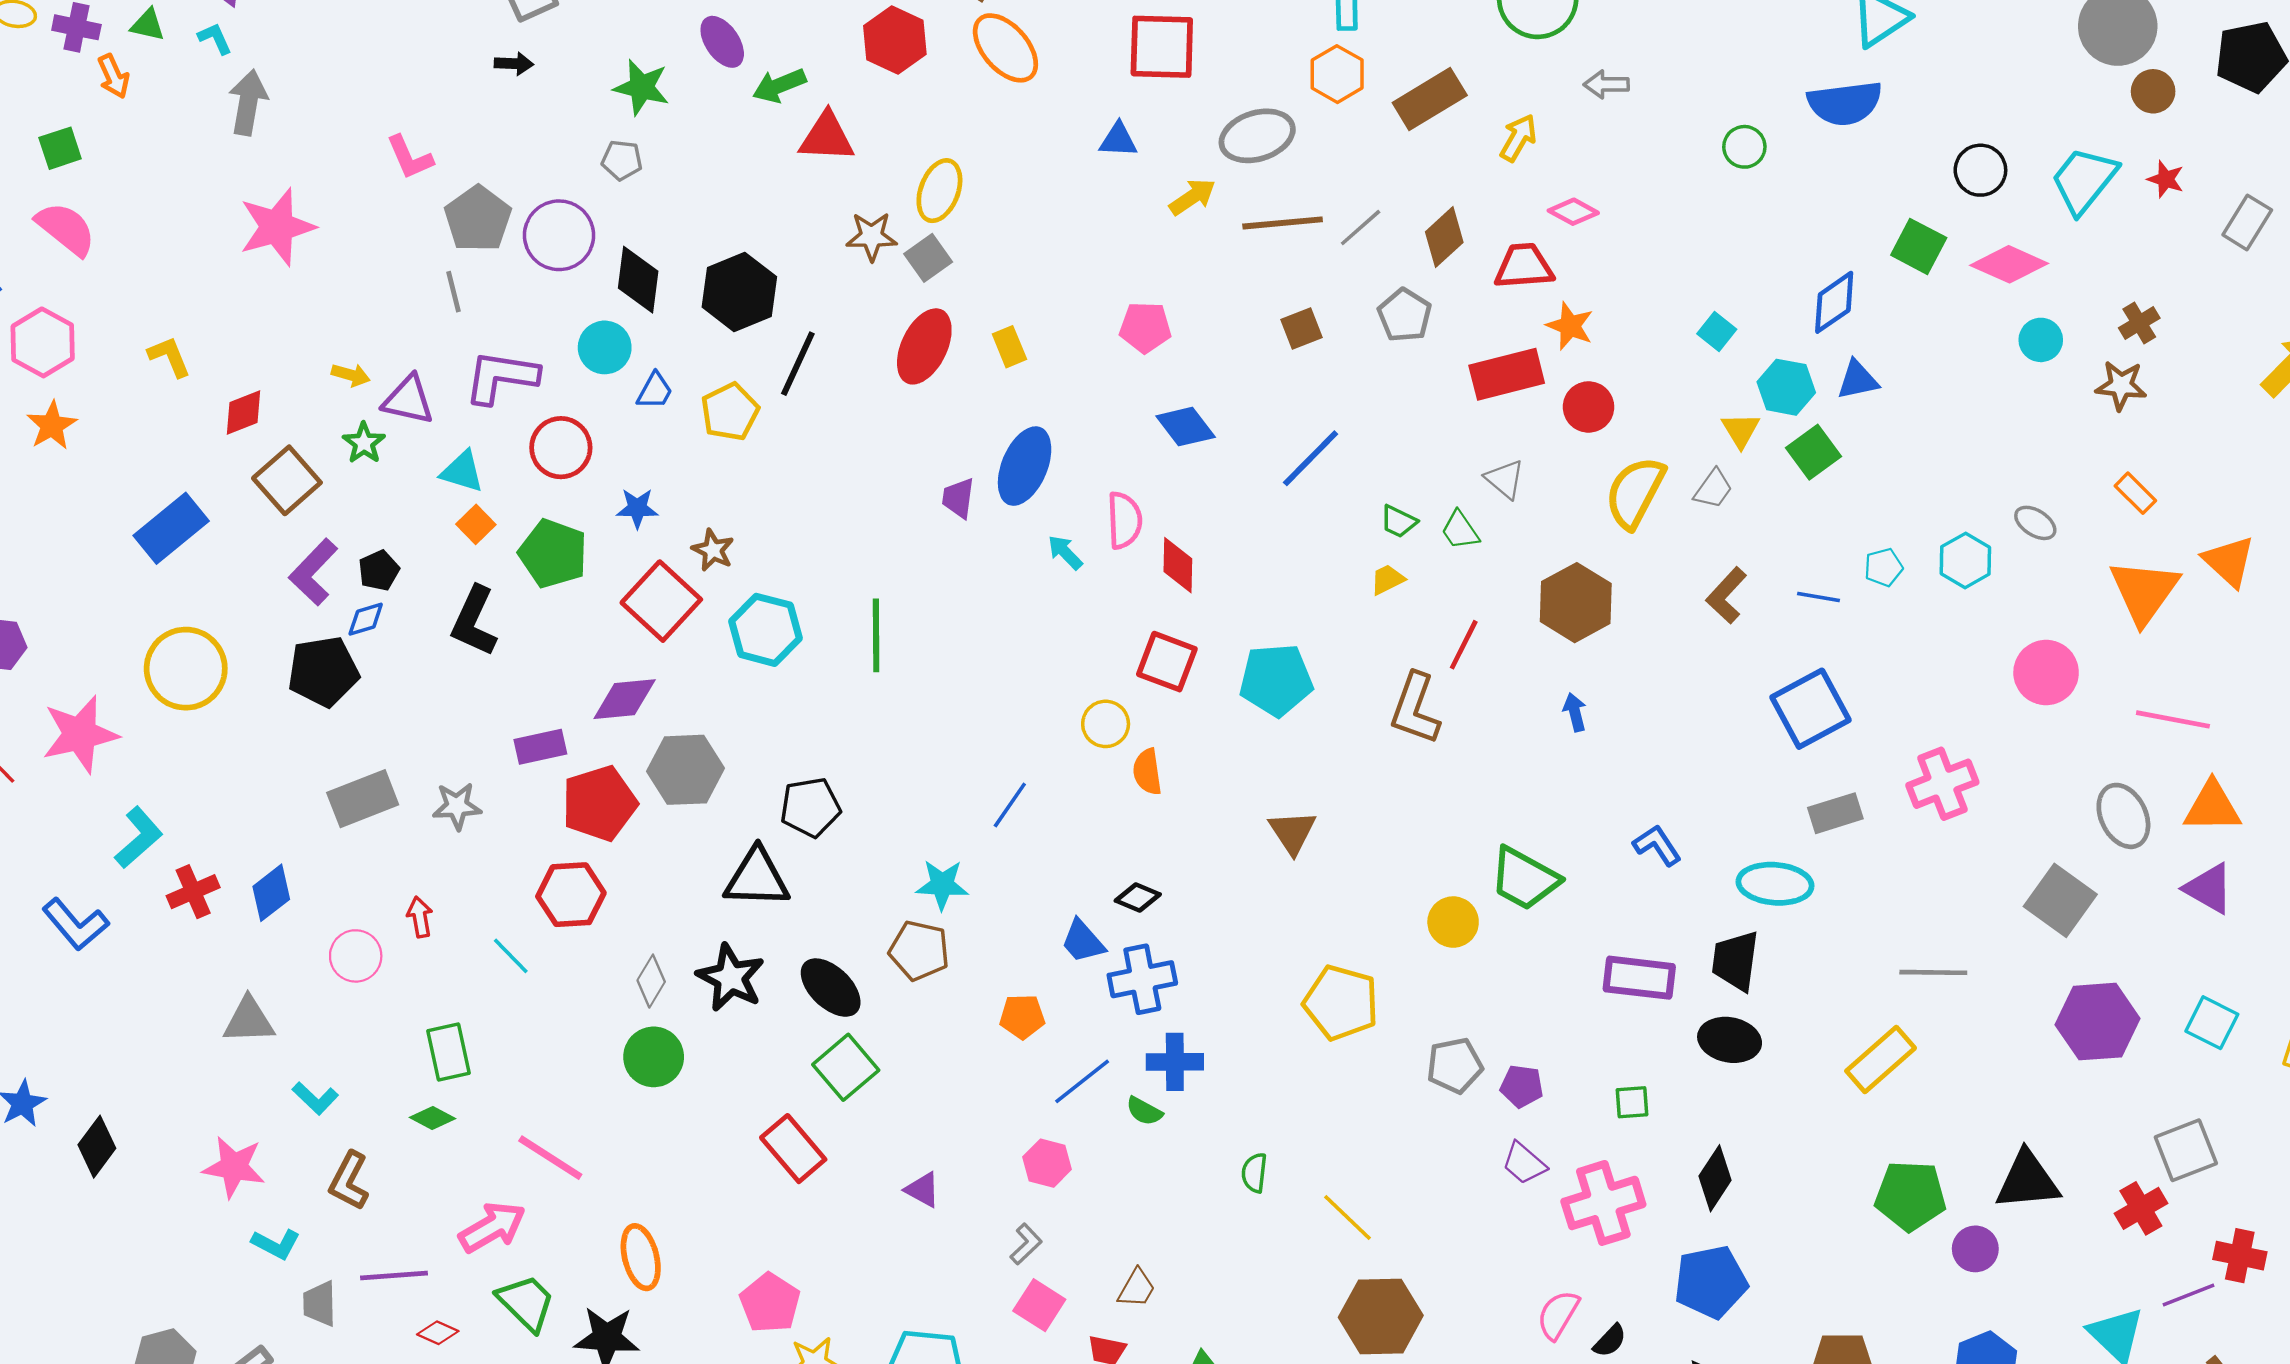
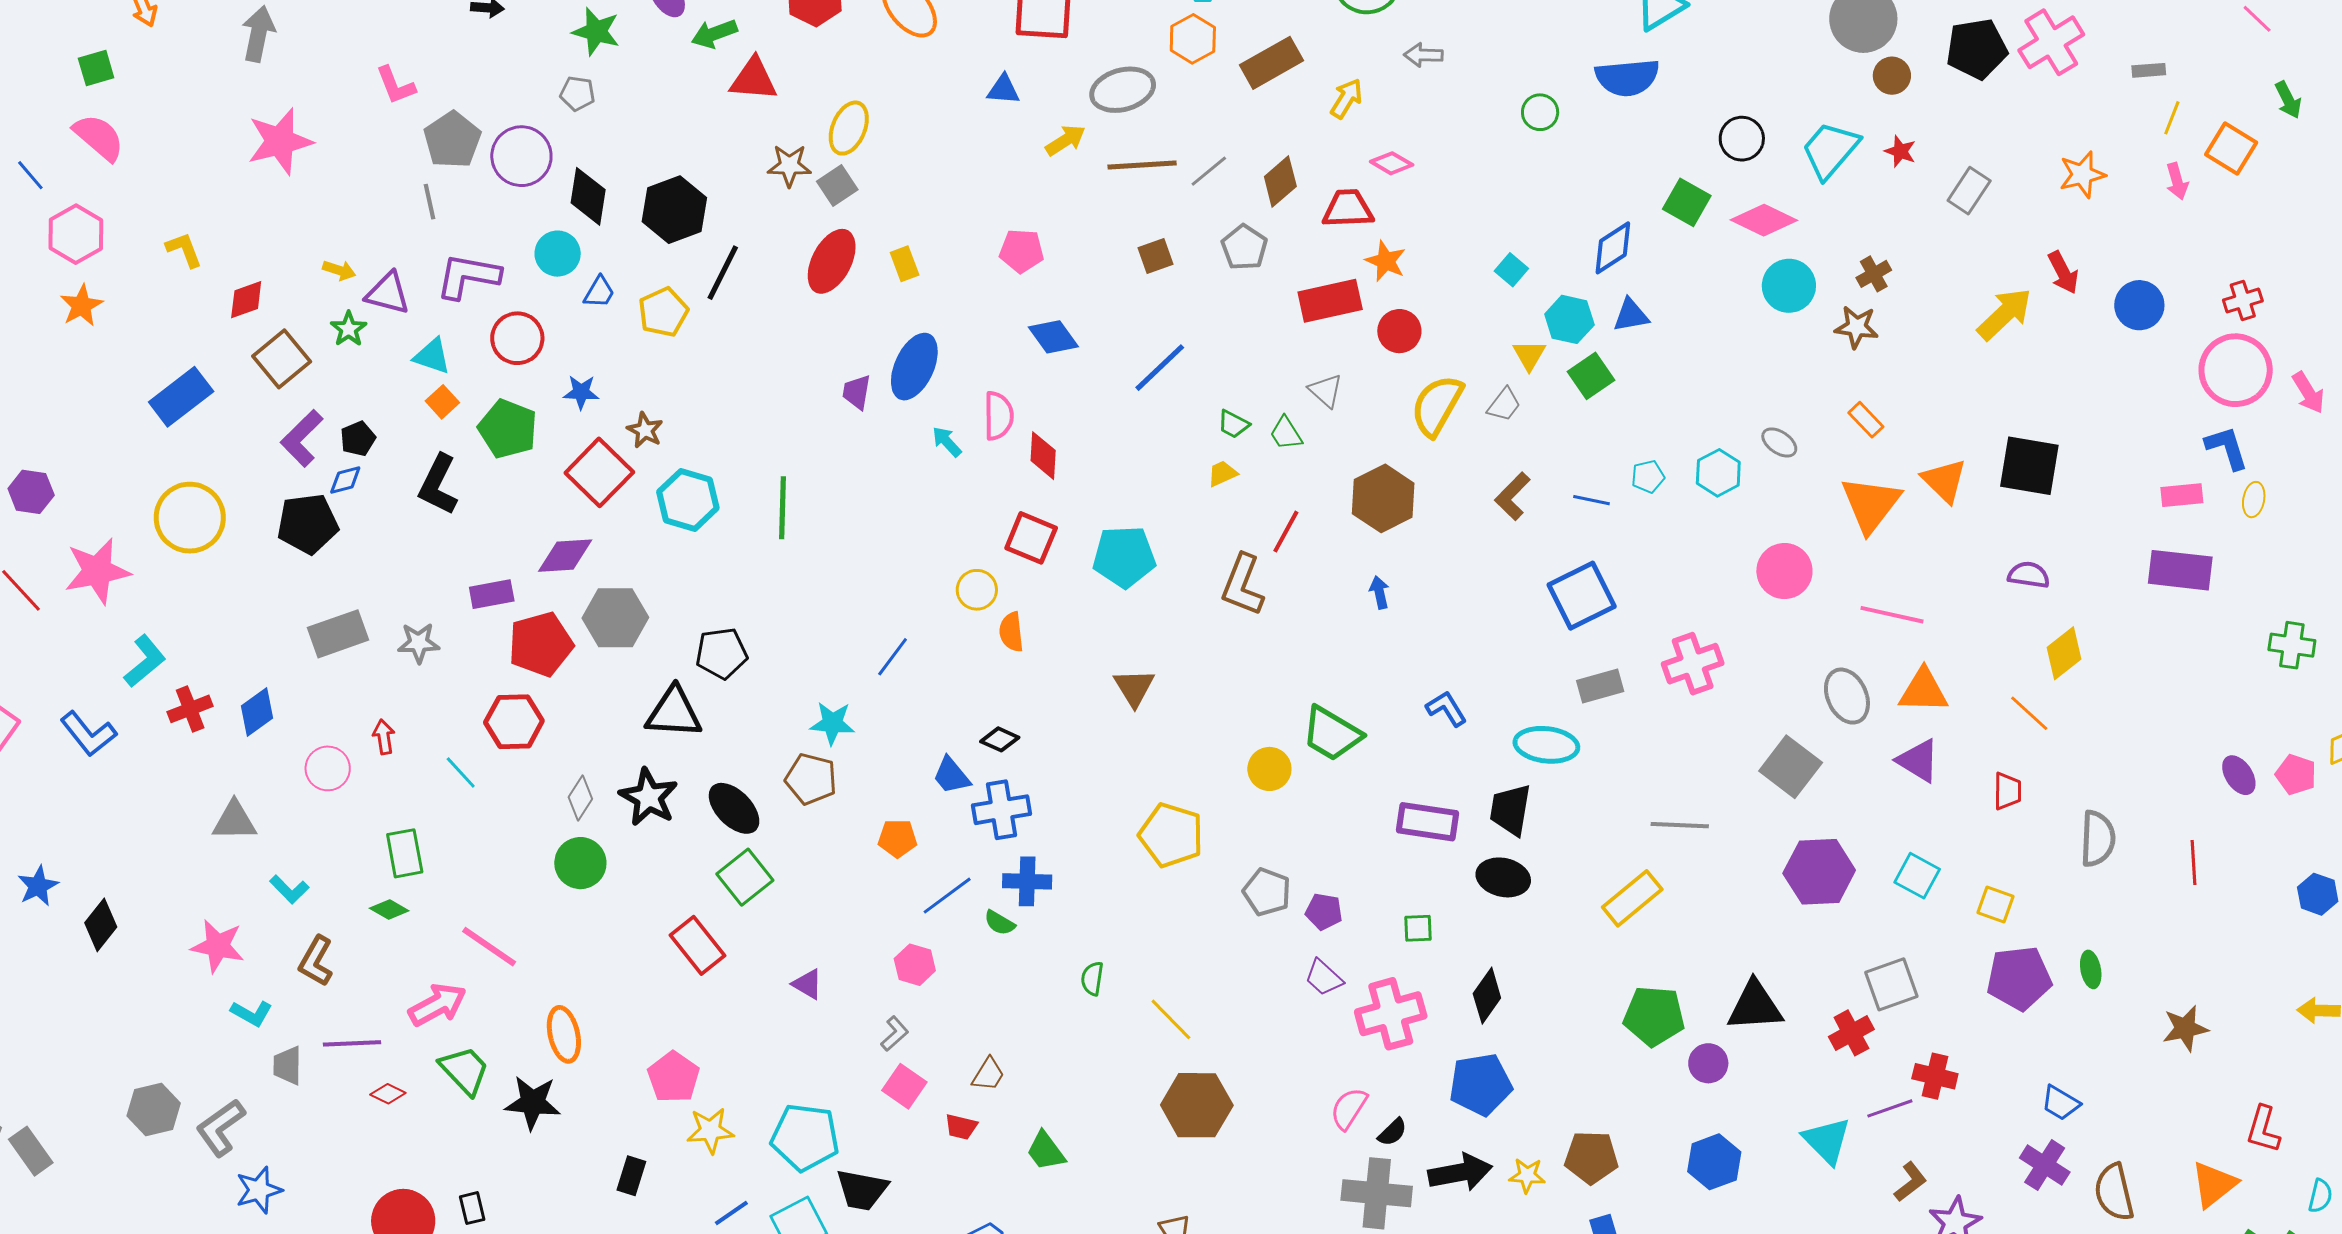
cyan circle: (2041, 340) -> (1789, 286), size x1.4
gray pentagon: (1455, 1066) -> (1267, 892), turned 30

